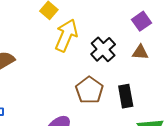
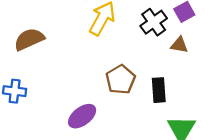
black cross: (103, 49) -> (154, 22), moved

